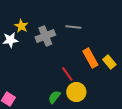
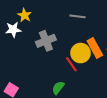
gray cross: (45, 36) -> (46, 41), moved
yellow circle: (76, 92) -> (81, 53), moved

